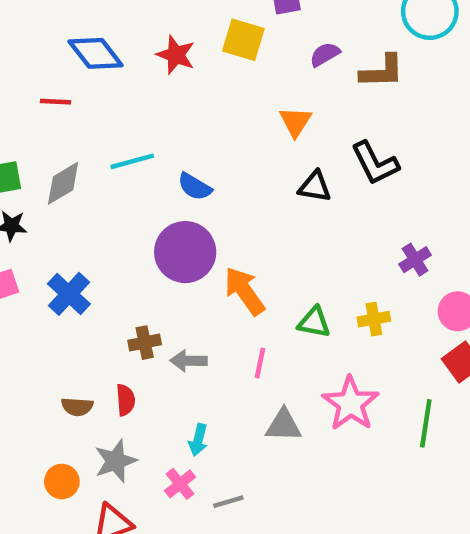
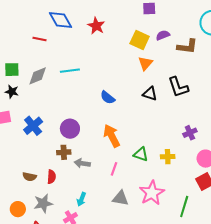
yellow square: (243, 40) -> (140, 40), moved
blue semicircle: (195, 187) -> (108, 97), moved
purple circle: (185, 252) -> (70, 129), moved, size x0.7

